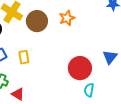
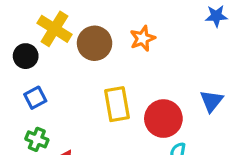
yellow rectangle: (24, 57) -> (117, 104), moved, size x1.5

